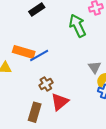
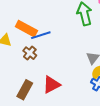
brown cross: (46, 84) -> (30, 53), moved, turned -32

